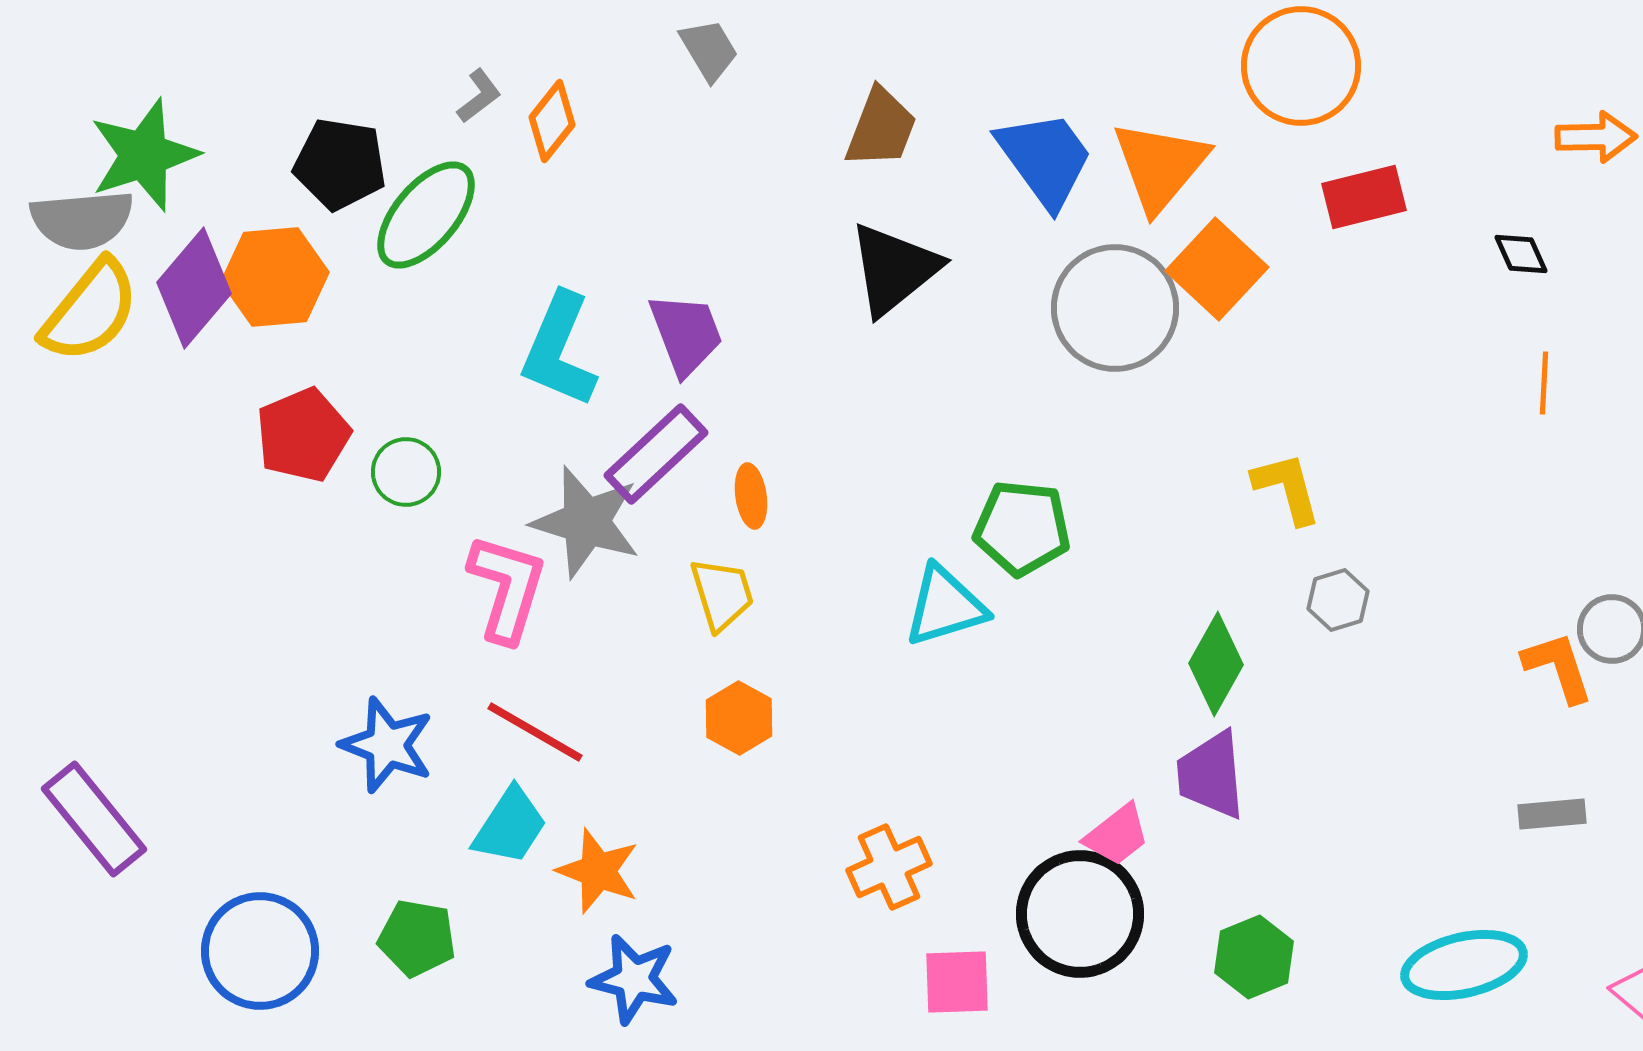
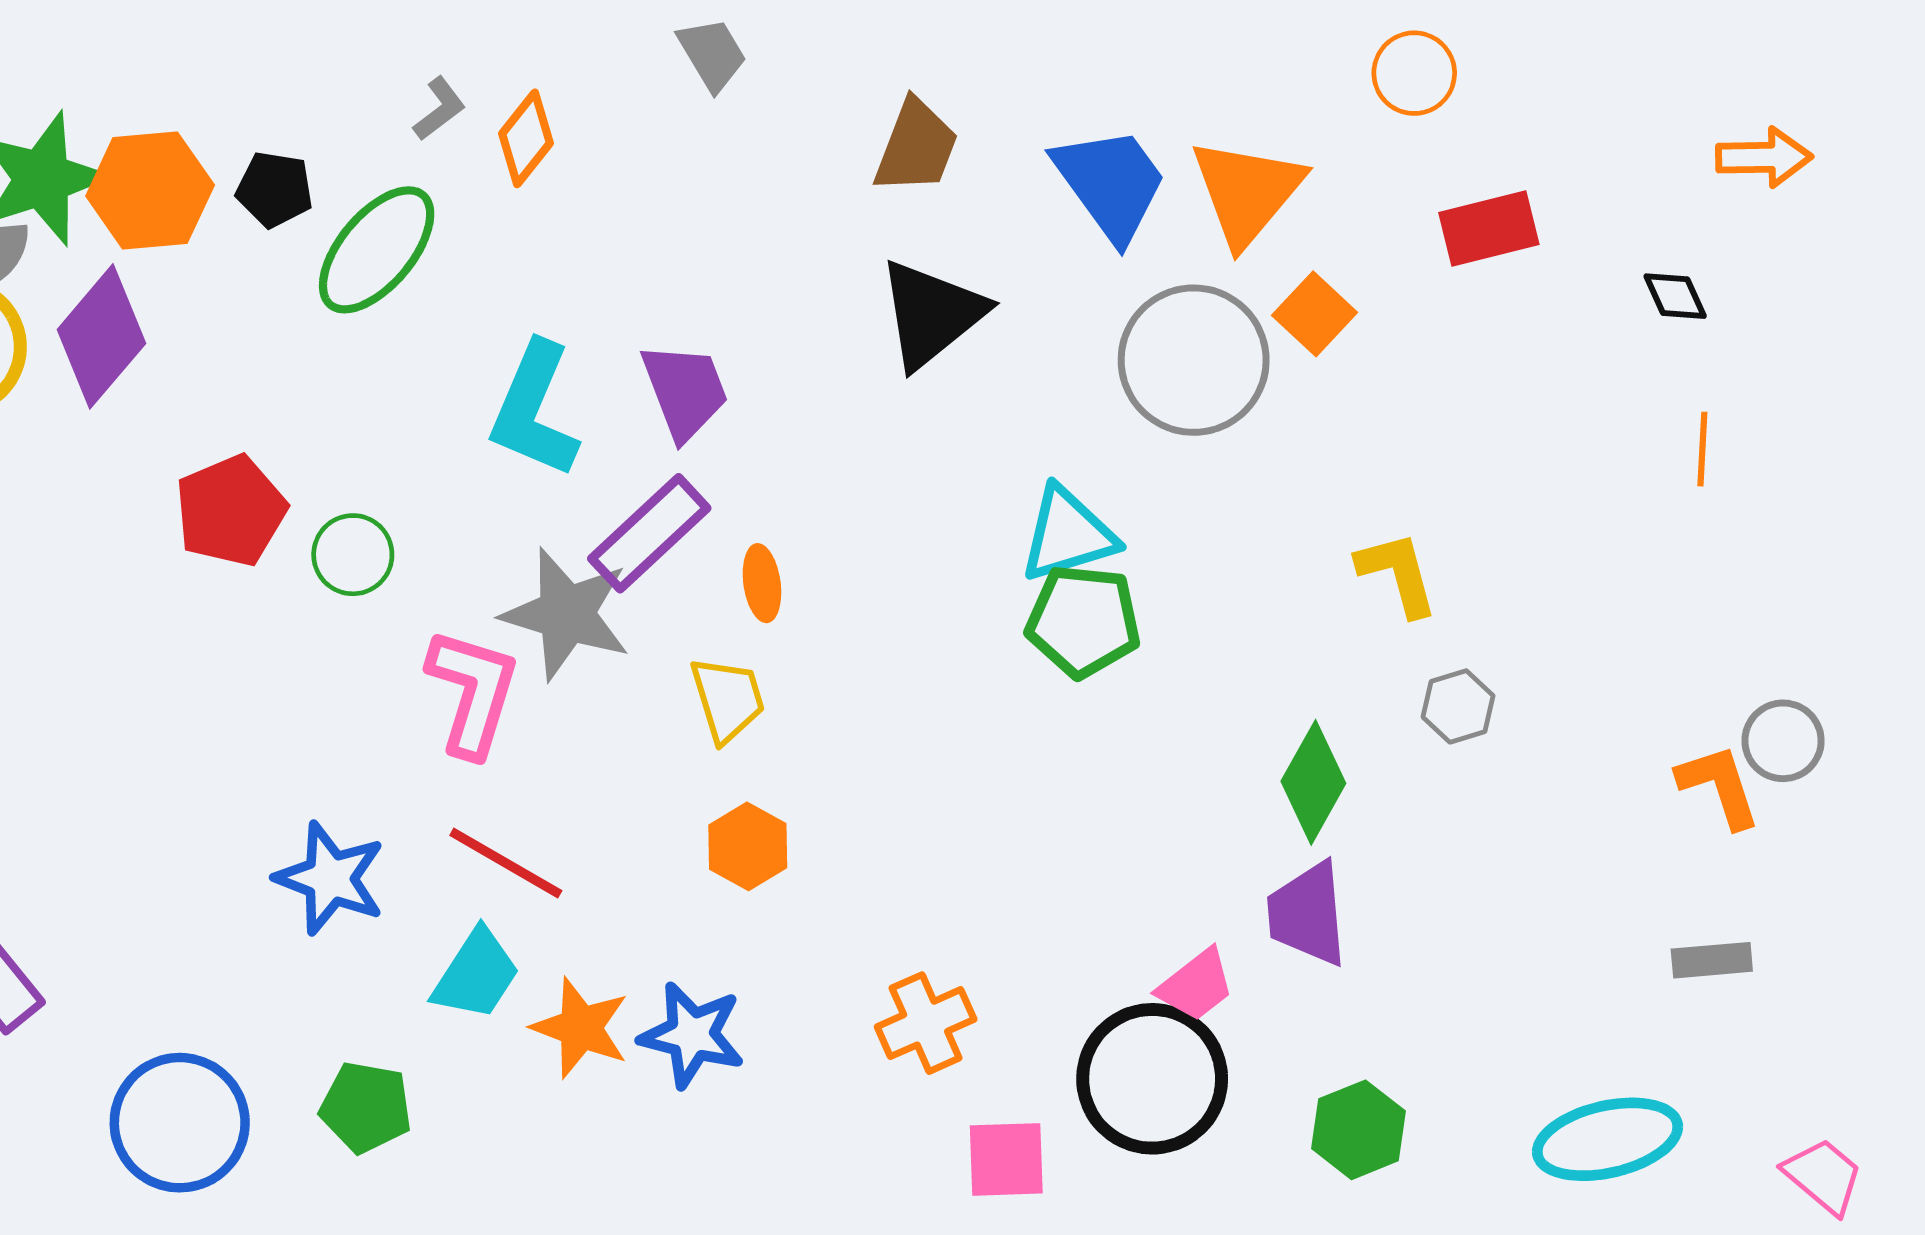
orange circle: (1301, 66) -> (1414, 73), size x0.6
black pentagon: (340, 164) -> (275, 189), size x0.7
orange square: (1217, 269) -> (1315, 314), size x0.7
orange hexagon: (275, 277) -> (150, 191), moved
cyan triangle: (945, 606) -> (1068, 534), moved
blue star: (634, 979) -> (692, 1035), moved

